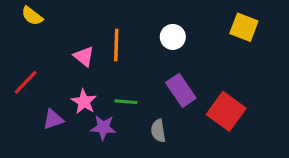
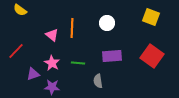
purple rectangle: (181, 90) -> (112, 56), turned -60
red square: (226, 111) -> (152, 56), moved
purple star: (103, 128) -> (52, 87), moved

